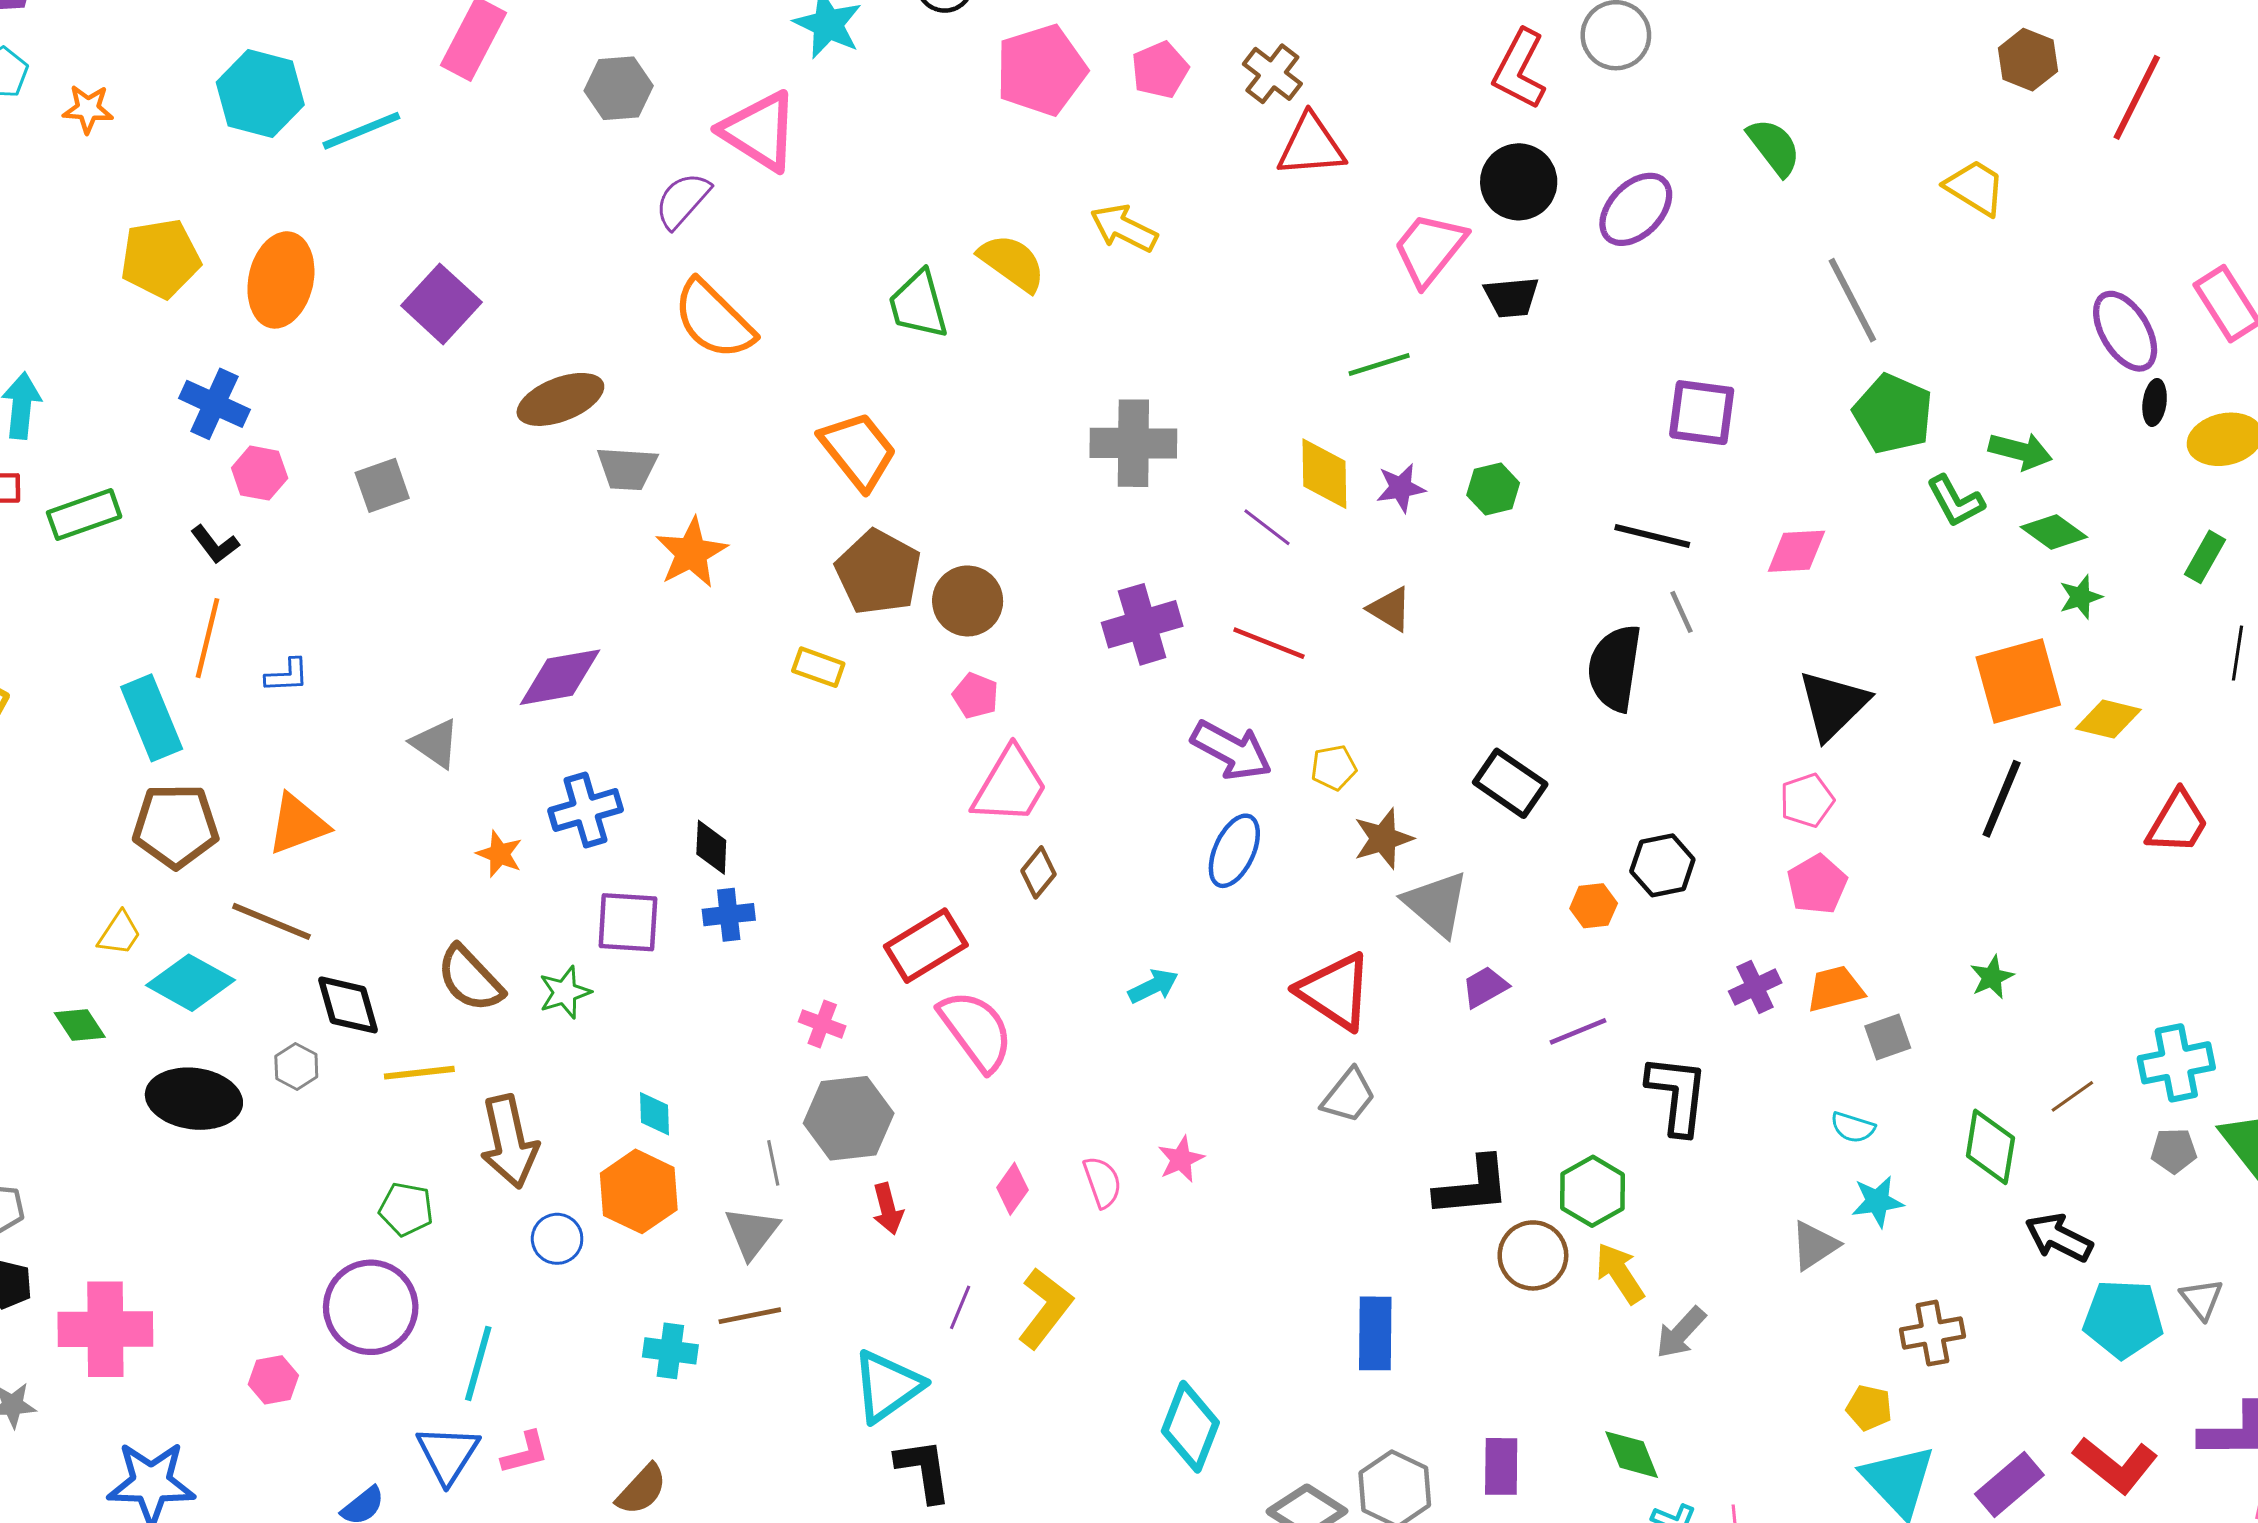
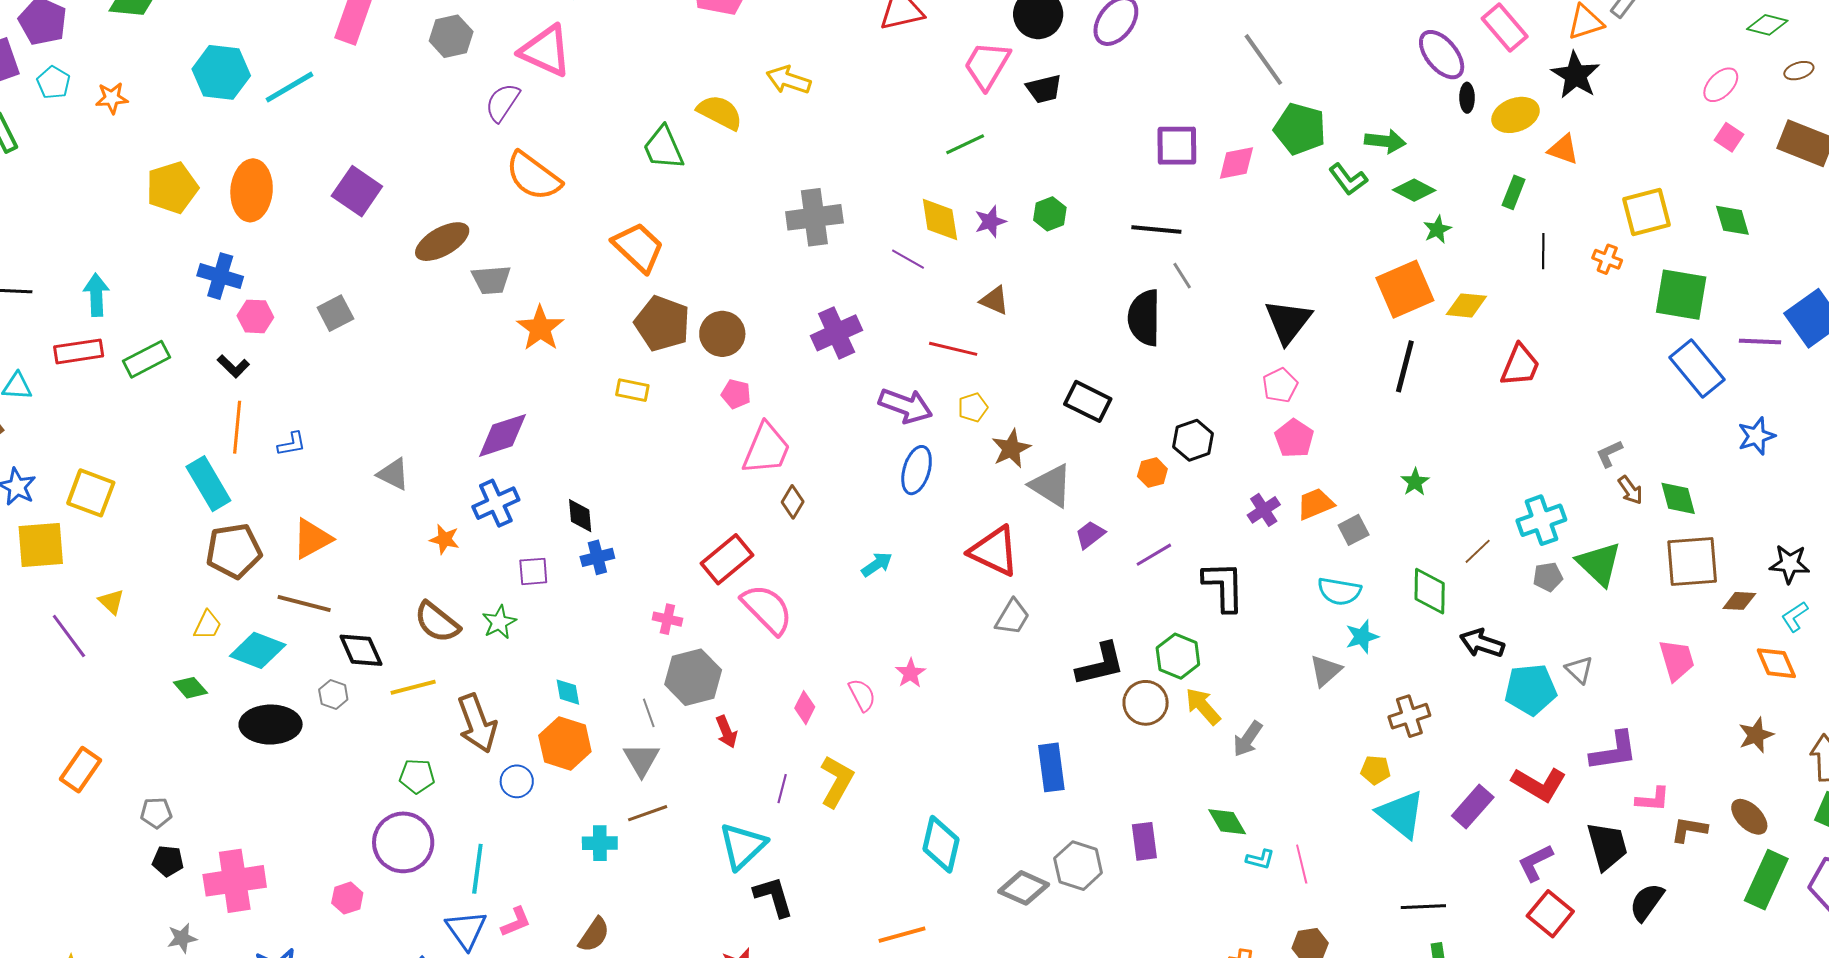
pink diamond: (1796, 551) -> (1236, 163), moved
red line: (1269, 643) -> (953, 349), moved
purple diamond: (560, 677) -> (503, 435), moved
purple square: (628, 922) -> (533, 571), size x0.7
cyan semicircle: (1853, 1127) -> (1339, 591), size x1.5

